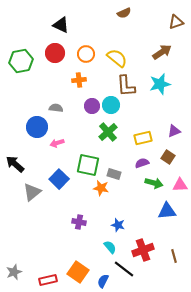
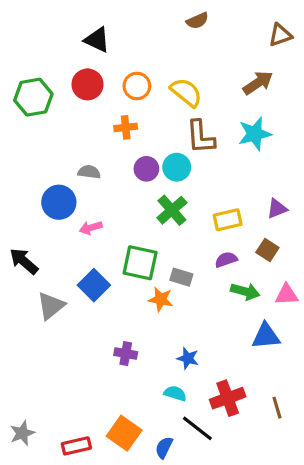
cyan semicircle: (110, 247) -> (175, 393), turned -32

